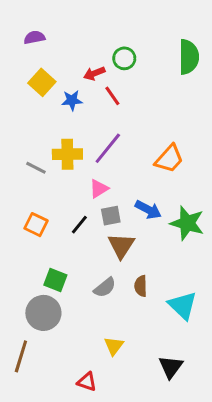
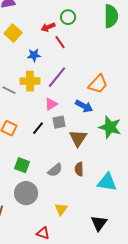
blue star: (72, 100) -> (34, 55), moved
blue arrow: (148, 210) -> (84, 106), moved
brown triangle: (121, 246) -> (78, 138), moved
cyan triangle: (183, 305) -> (107, 182), turned -35
gray circle: (43, 313) -> (26, 193), moved

